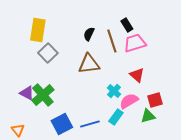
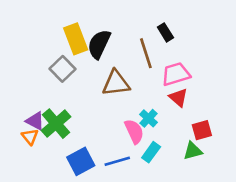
yellow rectangle: (38, 30) -> (76, 39), moved, turned -30
black semicircle: (89, 34) -> (99, 44), moved, size x1.6
pink trapezoid: (135, 43) -> (176, 74), moved
pink semicircle: (129, 101) -> (134, 131), moved, turned 96
orange triangle: (18, 130) -> (30, 137), moved

